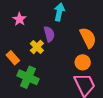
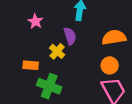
orange semicircle: (88, 38) -> (114, 37), turned -70
orange rectangle: (13, 58) -> (31, 65), turned -40

